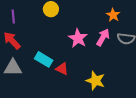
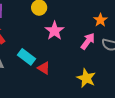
pink star: (78, 38) -> (54, 31), moved
yellow star: (95, 81) -> (86, 78), moved

